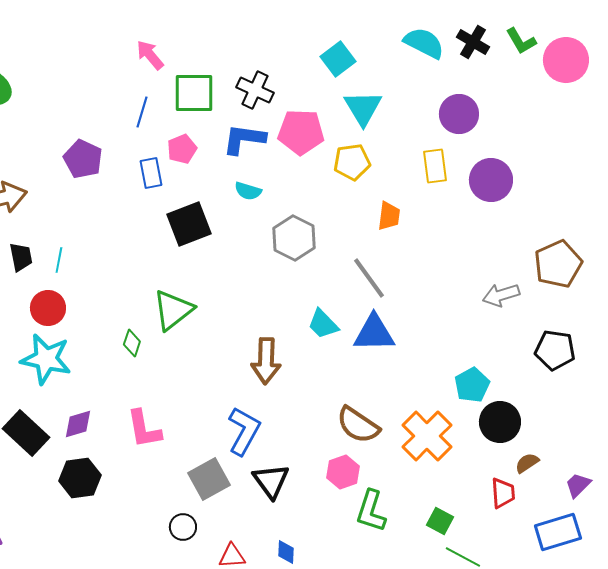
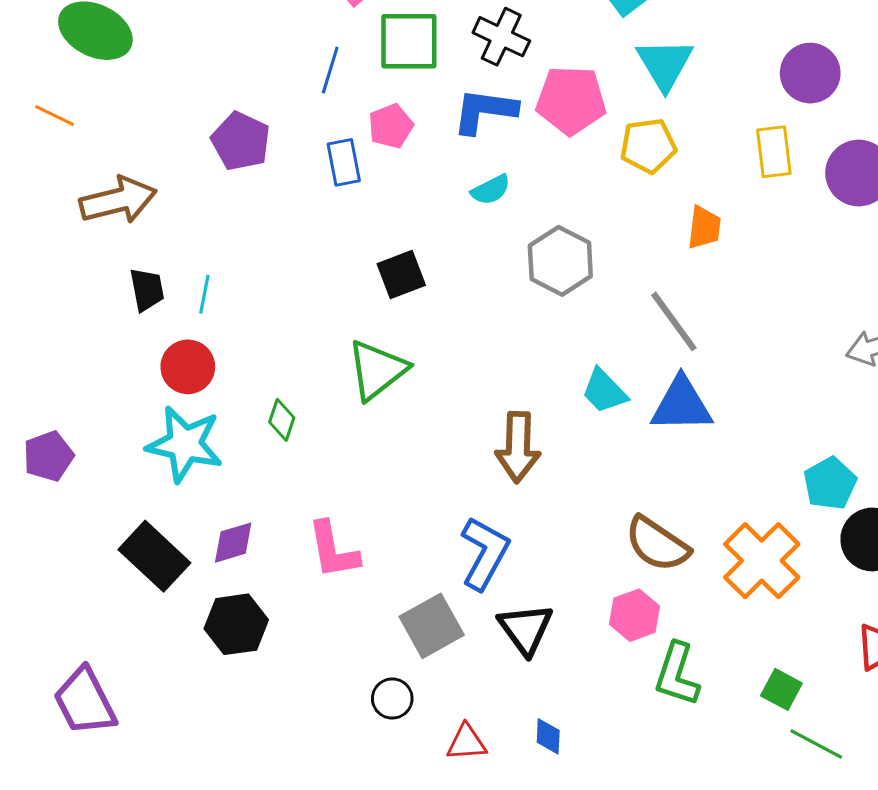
cyan semicircle: (248, 191) -> (491, 190), turned -44
black square: (189, 224) -> (401, 274), moved, size x0.7
green diamond: (132, 343) -> (282, 420), moved

